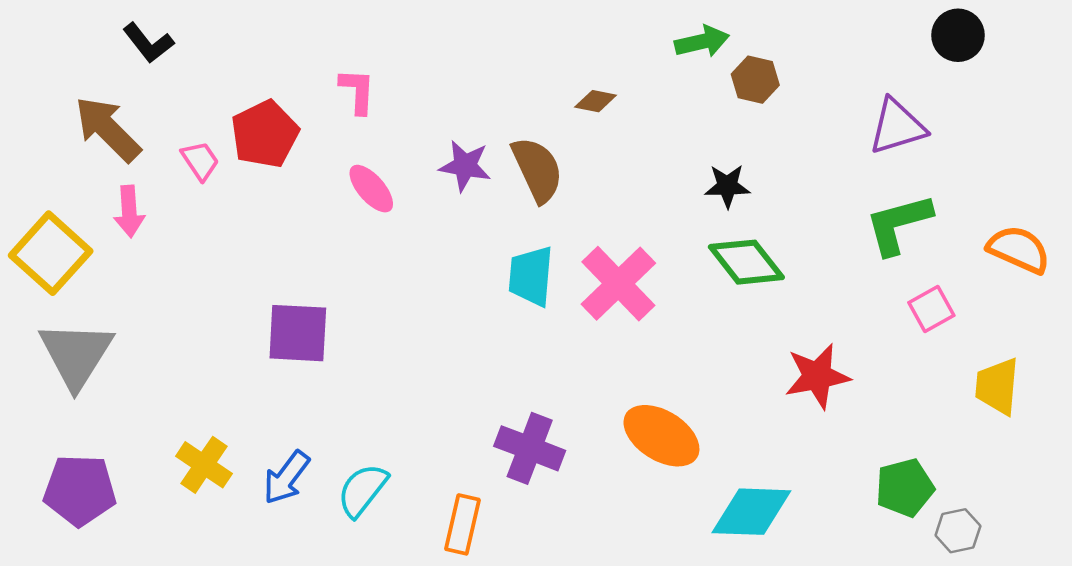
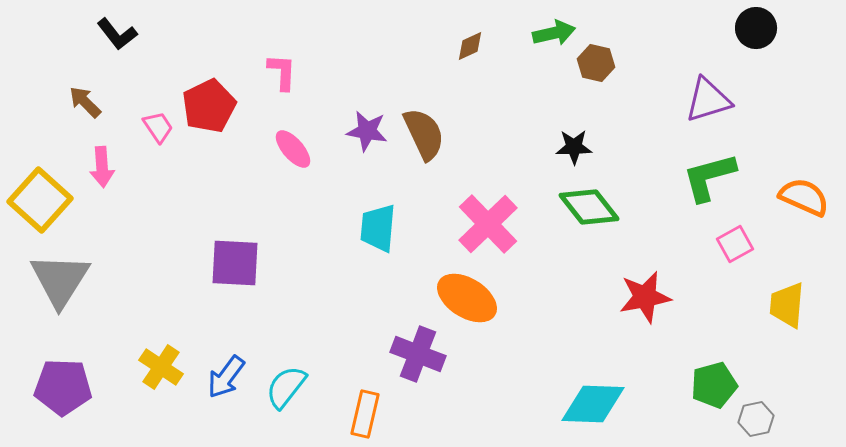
brown diamond: (596, 101) -> (470, 46), moved, turned -36
brown arrow: (108, 129) -> (85, 102), size x0.6
cyan trapezoid: (531, 276) -> (378, 228), moved
orange ellipse: (661, 436) -> (467, 298), moved

